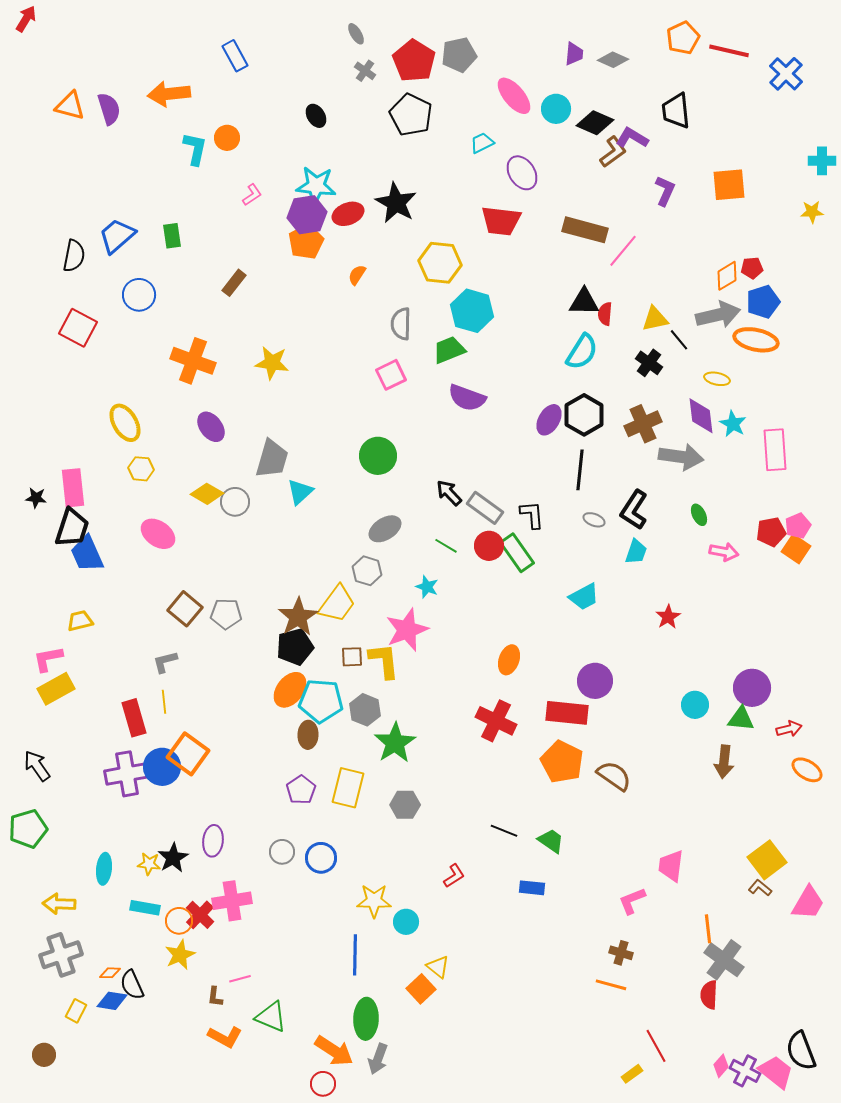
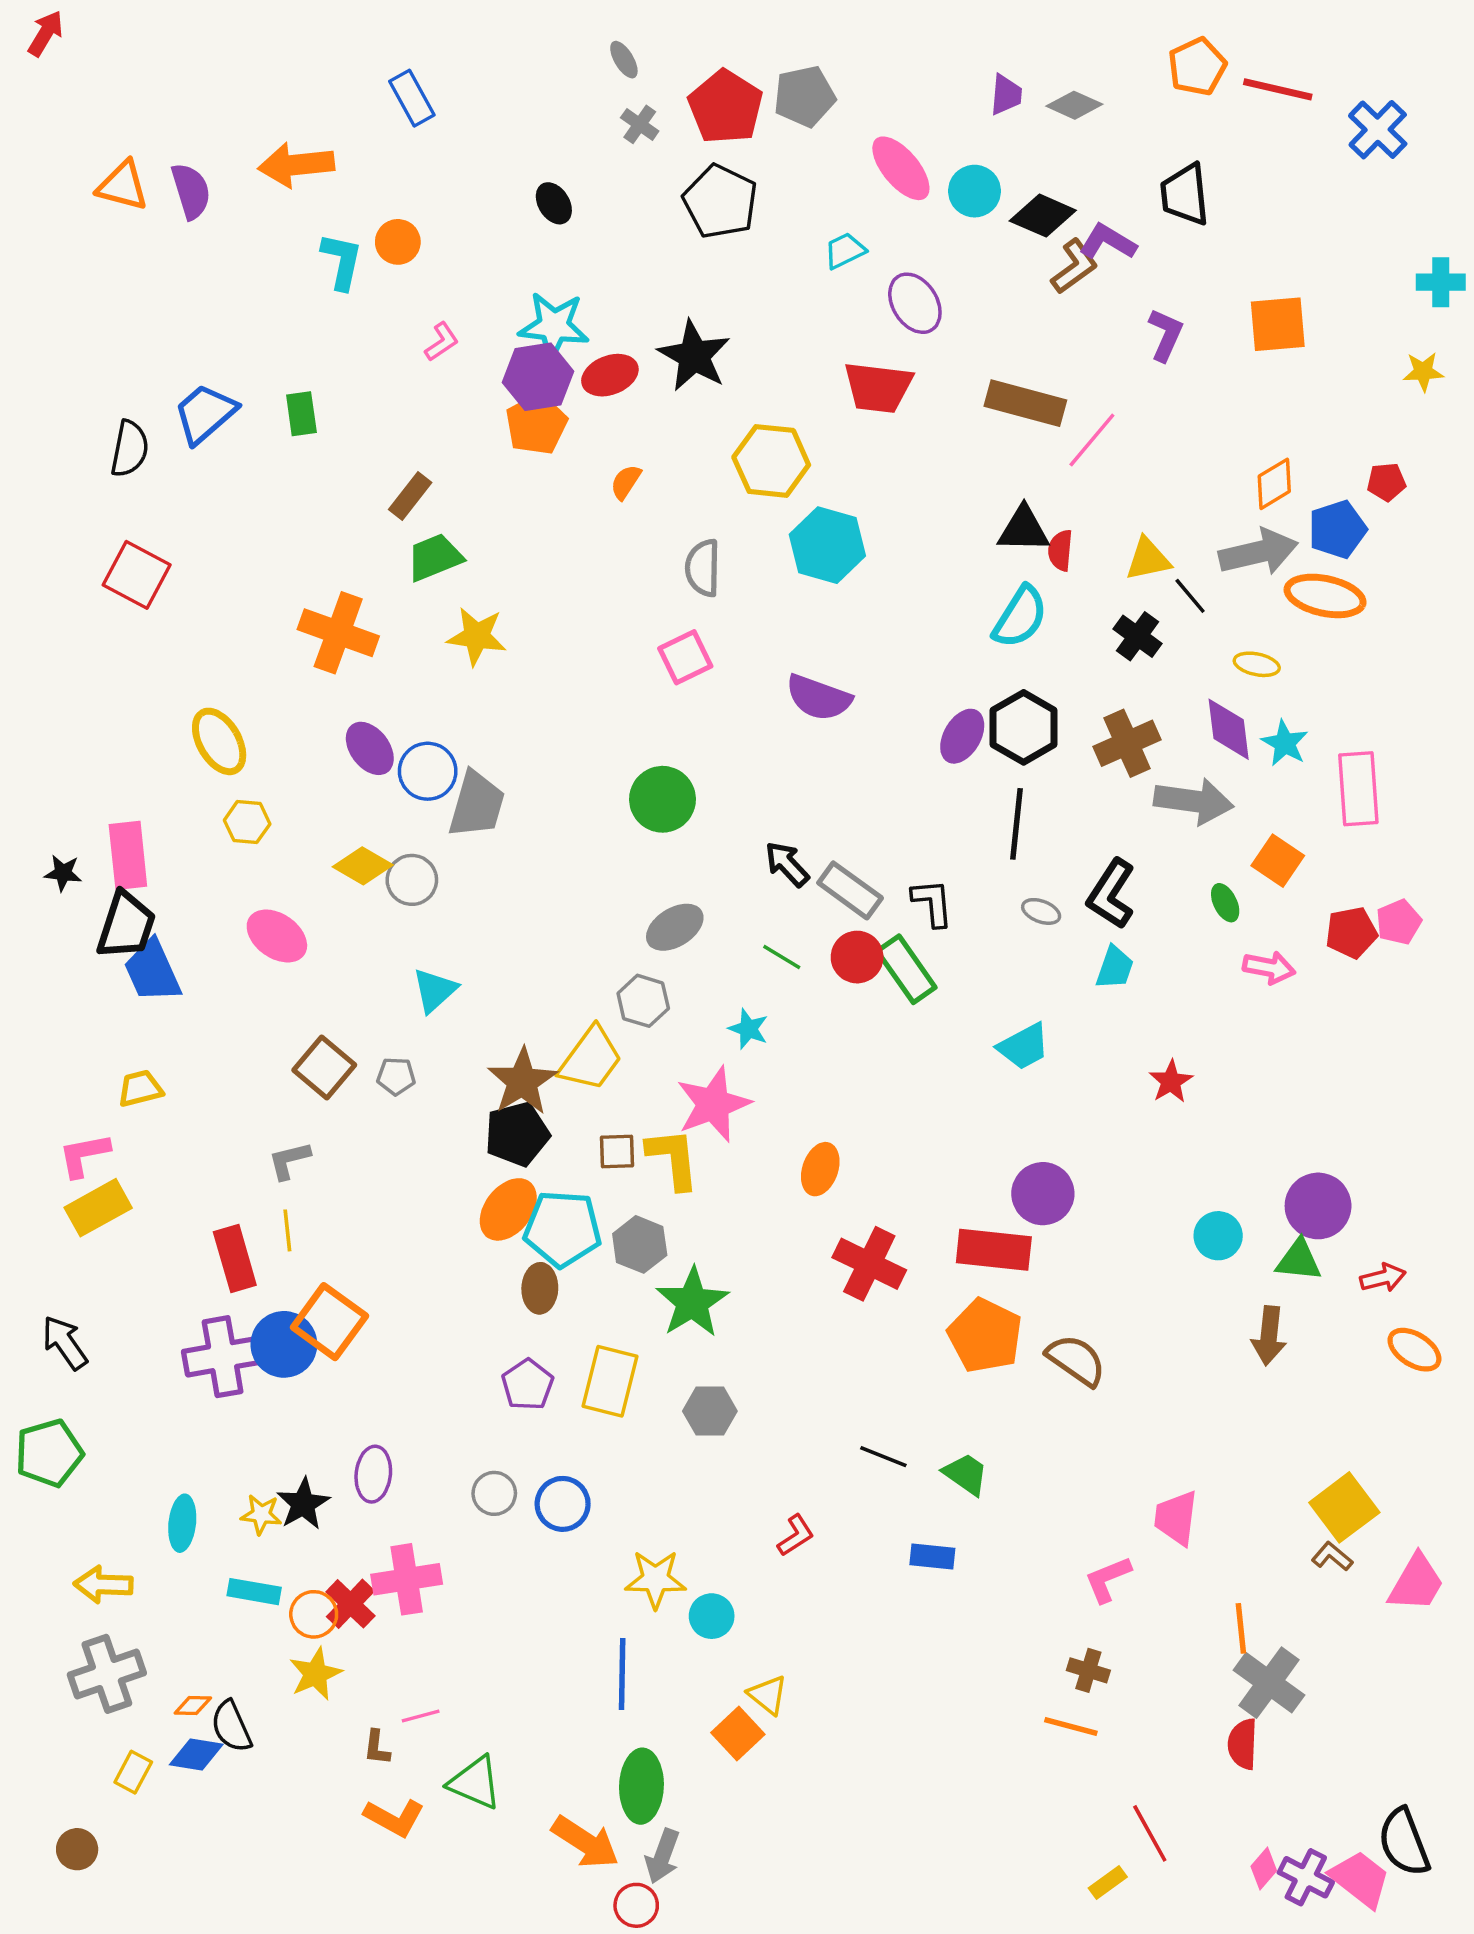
red pentagon: (752, 268) -> (1386, 482), moved
blue circle: (139, 295) -> (428, 771), moved
green trapezoid: (449, 350) -> (435, 557), moved
cyan triangle: (300, 492) -> (435, 990), moved
orange square: (796, 549) -> (1278, 861), moved
gray pentagon: (226, 614) -> (396, 1076), size x0.7
orange ellipse: (509, 660) -> (820, 1169), moved
red circle: (323, 1084) -> (636, 1905), moved

